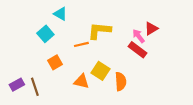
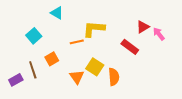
cyan square: (45, 34) -> (34, 36), moved
pink arrow: (139, 36) -> (159, 34), moved
orange triangle: (81, 81) -> (77, 77), turned 42
brown line: (35, 87) -> (33, 70), moved

